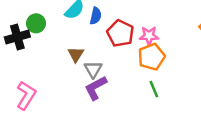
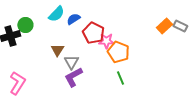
blue semicircle: (96, 16) -> (73, 19), turned -136
pink star: (149, 36) -> (106, 41), moved
orange pentagon: (151, 57) -> (118, 52), turned -30

